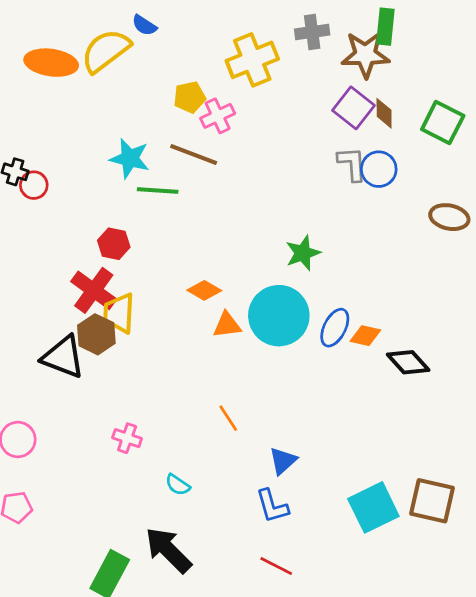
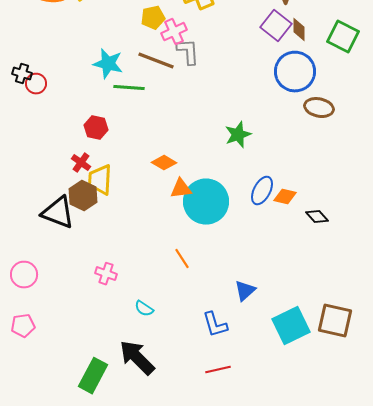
gray L-shape: (352, 164) -> (188, 52), moved
blue circle: (379, 169) -> (295, 72), size x1.5
brown ellipse: (449, 217) -> (319, 108), moved
red cross: (94, 290) -> (81, 163), size x0.6
cyan circle: (279, 316) -> (206, 202), moved
black diamond: (408, 362) -> (317, 217), size x0.7
blue triangle: (283, 461) -> (245, 291), moved
red line: (276, 566) -> (218, 370), turned -40

